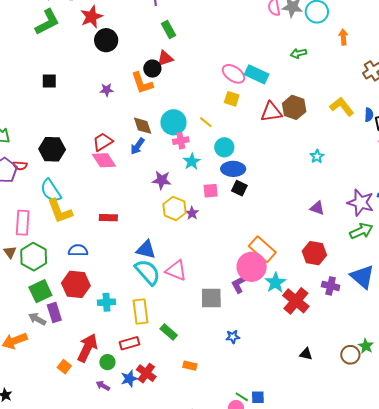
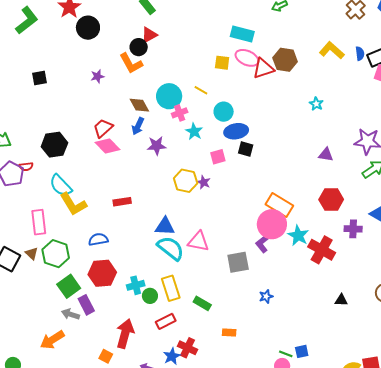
pink ellipse: (234, 74) -> (247, 58), moved
purple star: (162, 180) -> (157, 146), moved
green circle: (107, 362) -> (150, 296), moved

